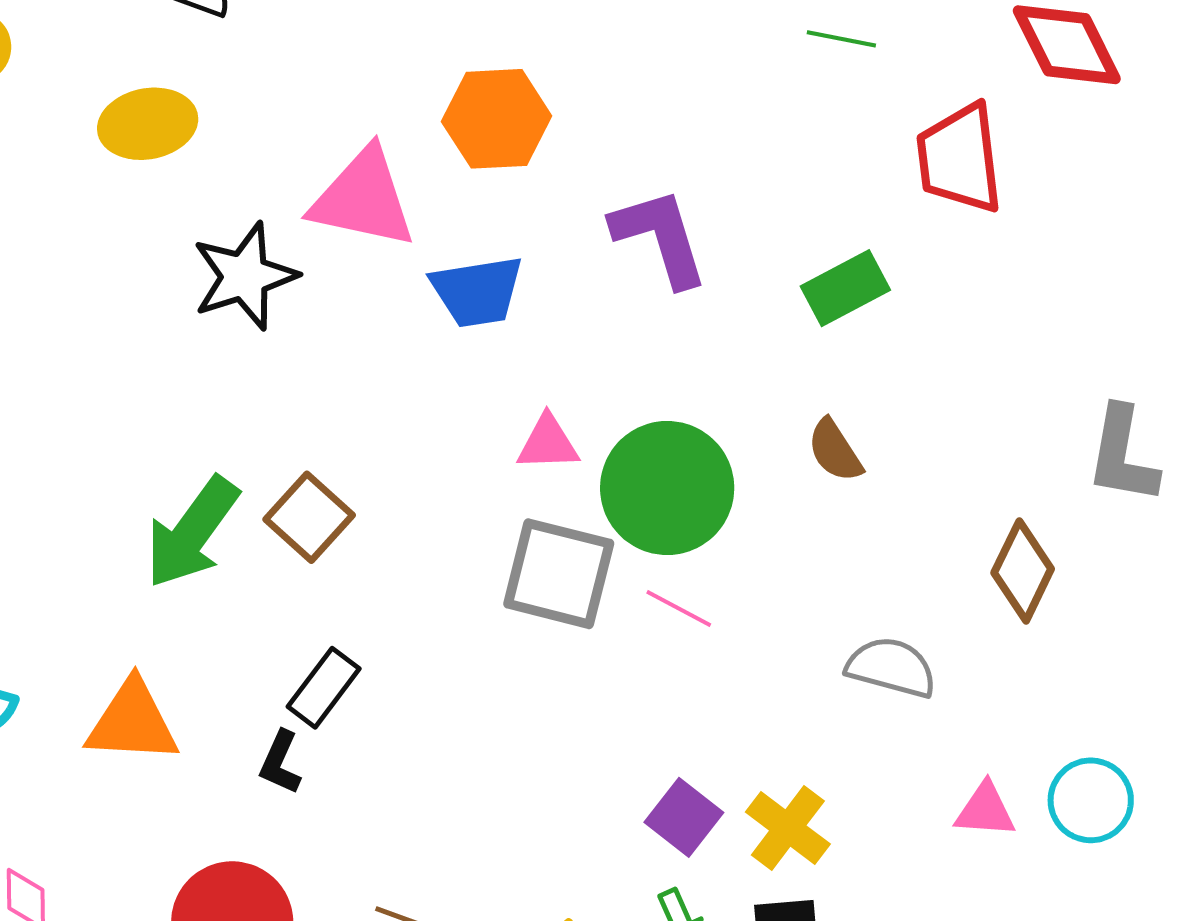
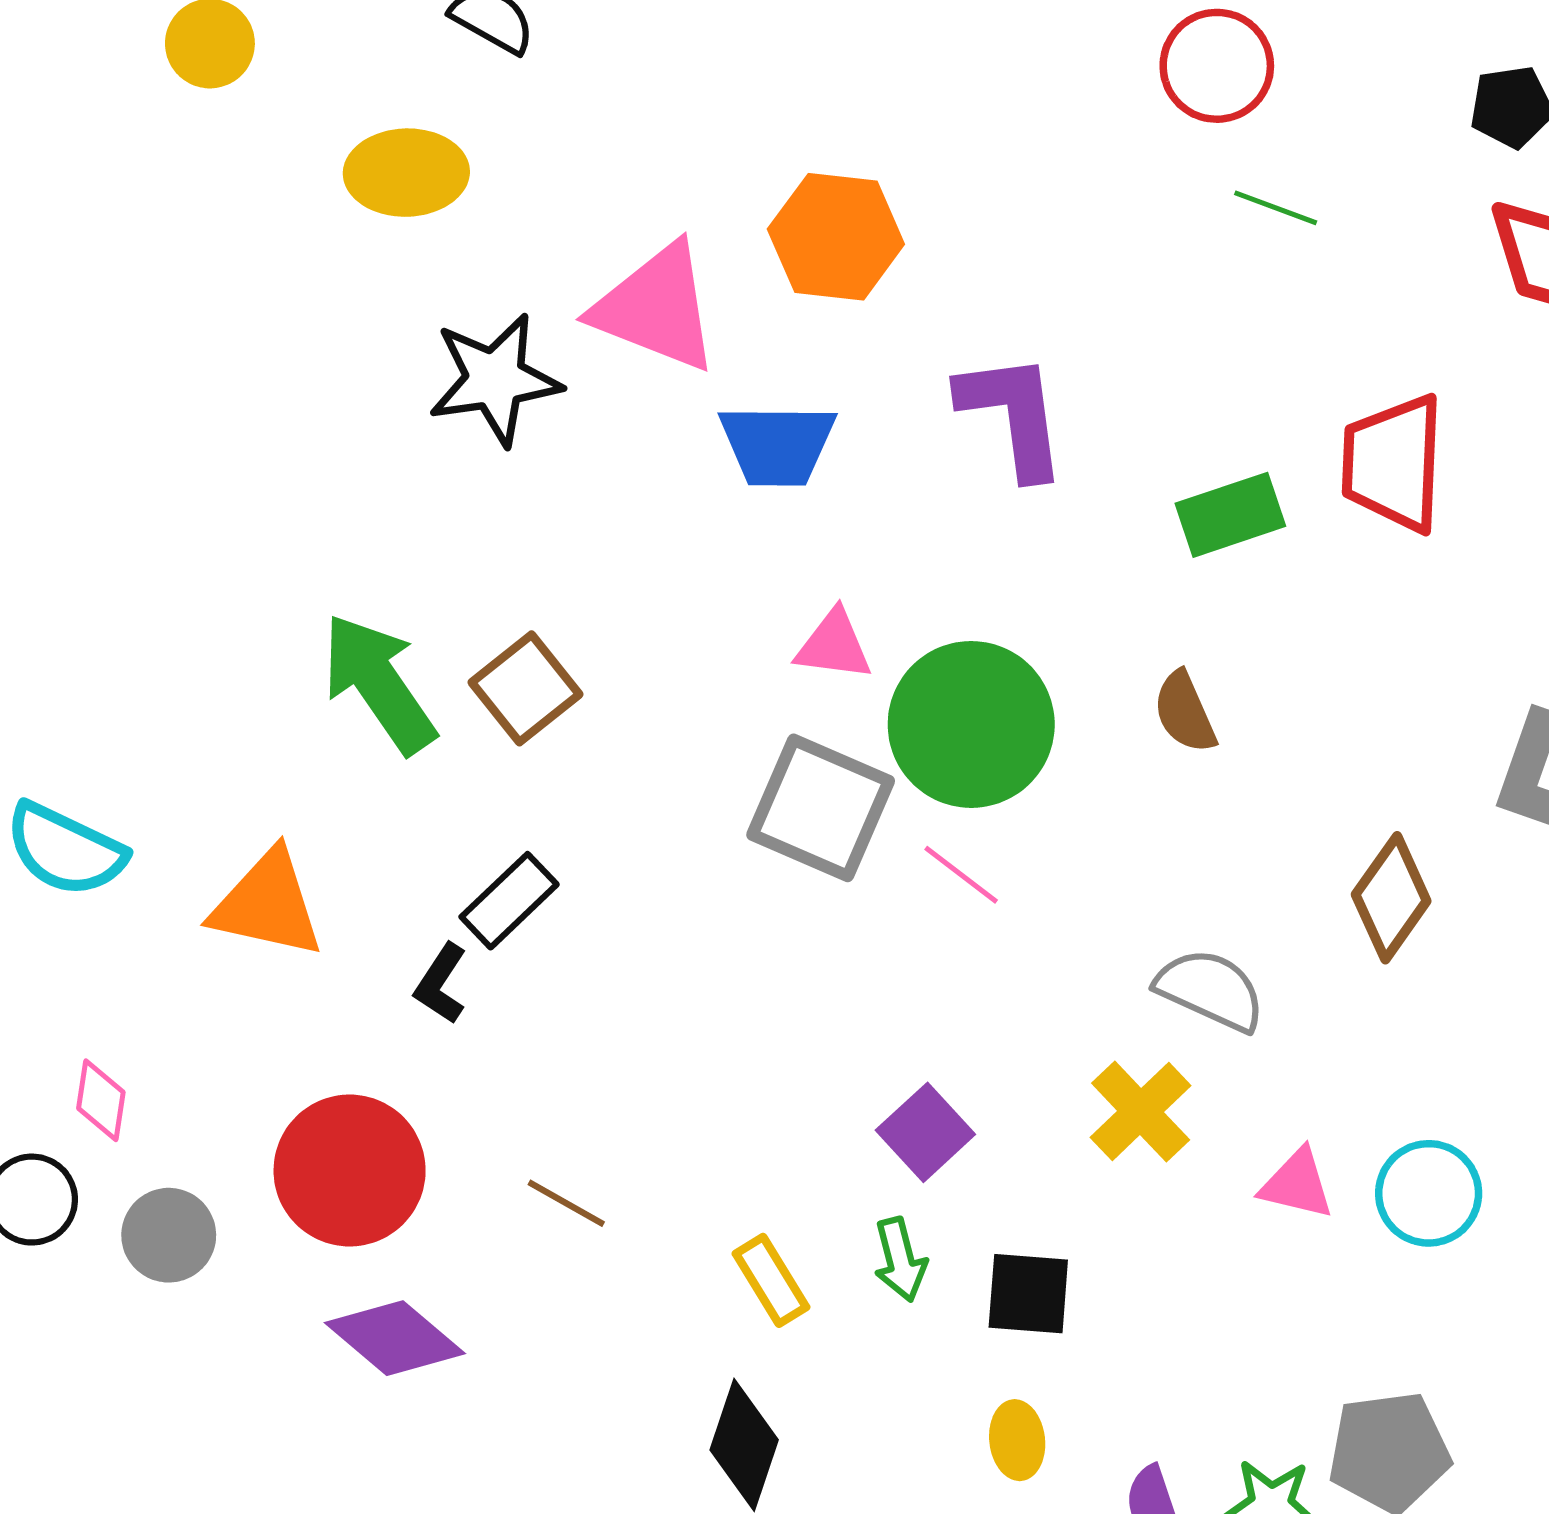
red trapezoid: (960, 158) -> (1393, 463), moved
green arrow: (192, 532) -> (379, 683), turned 100
yellow cross: (788, 828) -> (1141, 1111), moved

